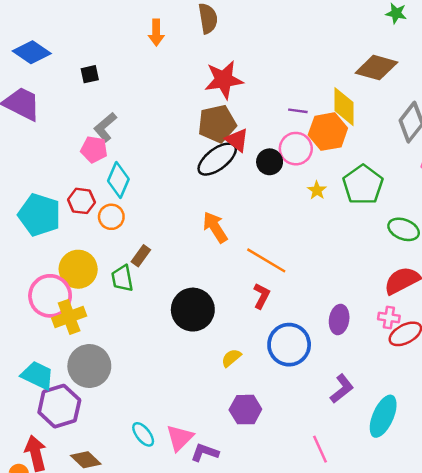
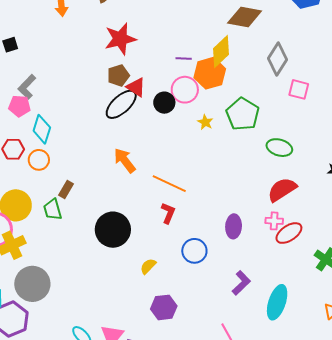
yellow diamond: (344, 107) -> (221, 51), turned 52
brown pentagon: (217, 124) -> (118, 75), size x0.7
blue circle: (289, 345) -> (194, 251), size x0.7

